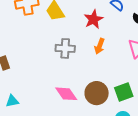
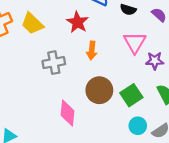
brown circle: (97, 93) -> (99, 90), moved
pink diamond: (66, 94) -> (68, 113), turned 55

